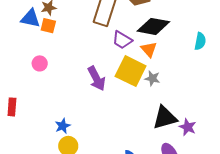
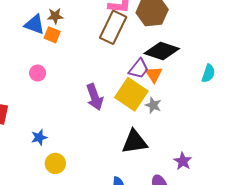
purple trapezoid: (122, 40) -> (139, 69), moved, turned -90
black triangle: (165, 118) -> (135, 142), moved
blue star: (63, 126) -> (39, 137), moved

